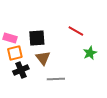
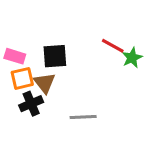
green star: (90, 53) -> (132, 58), moved
brown triangle: (43, 58) -> (45, 83), moved

